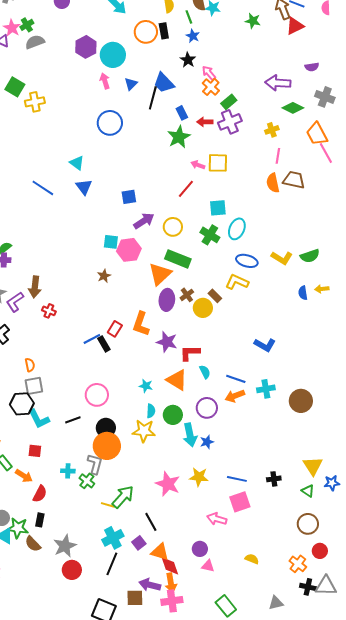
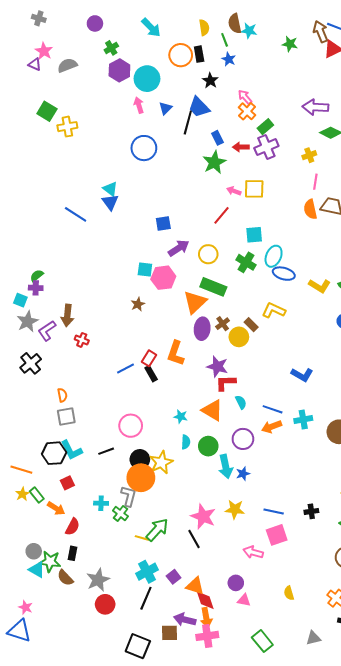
green cross: (27, 25) -> (111, 48), moved
black star: (188, 60) -> (210, 81), moved
blue triangle: (84, 187) -> (110, 202), moved
blue ellipse: (247, 261) -> (284, 274), moved
purple star: (167, 342) -> (217, 366), moved
black rectangle: (104, 344) -> (151, 374), moved
black hexagon: (22, 404) -> (54, 453), moved
yellow star: (144, 431) -> (161, 462), moved, turned -30
red square: (35, 451) -> (67, 483), turned -32
black line: (151, 522) -> (194, 539), moved
yellow semicircle: (252, 559) -> (289, 593), turned -128

